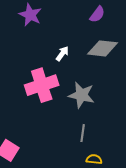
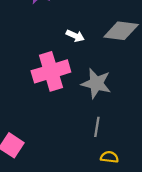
white arrow: (62, 54) -> (75, 36), turned 77

